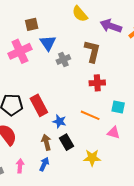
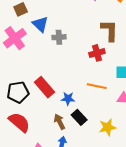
brown L-shape: (92, 51) -> (110, 30), moved
gray cross: (63, 60) -> (59, 37), turned 32

